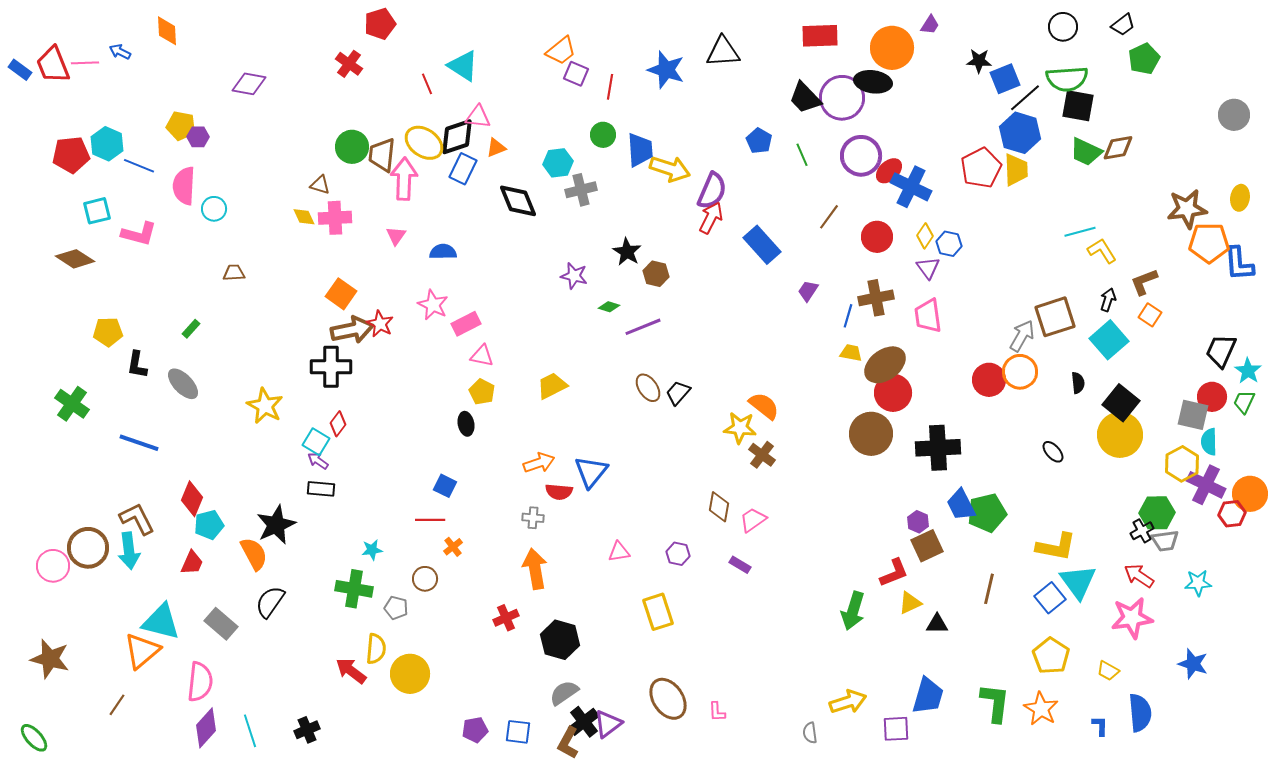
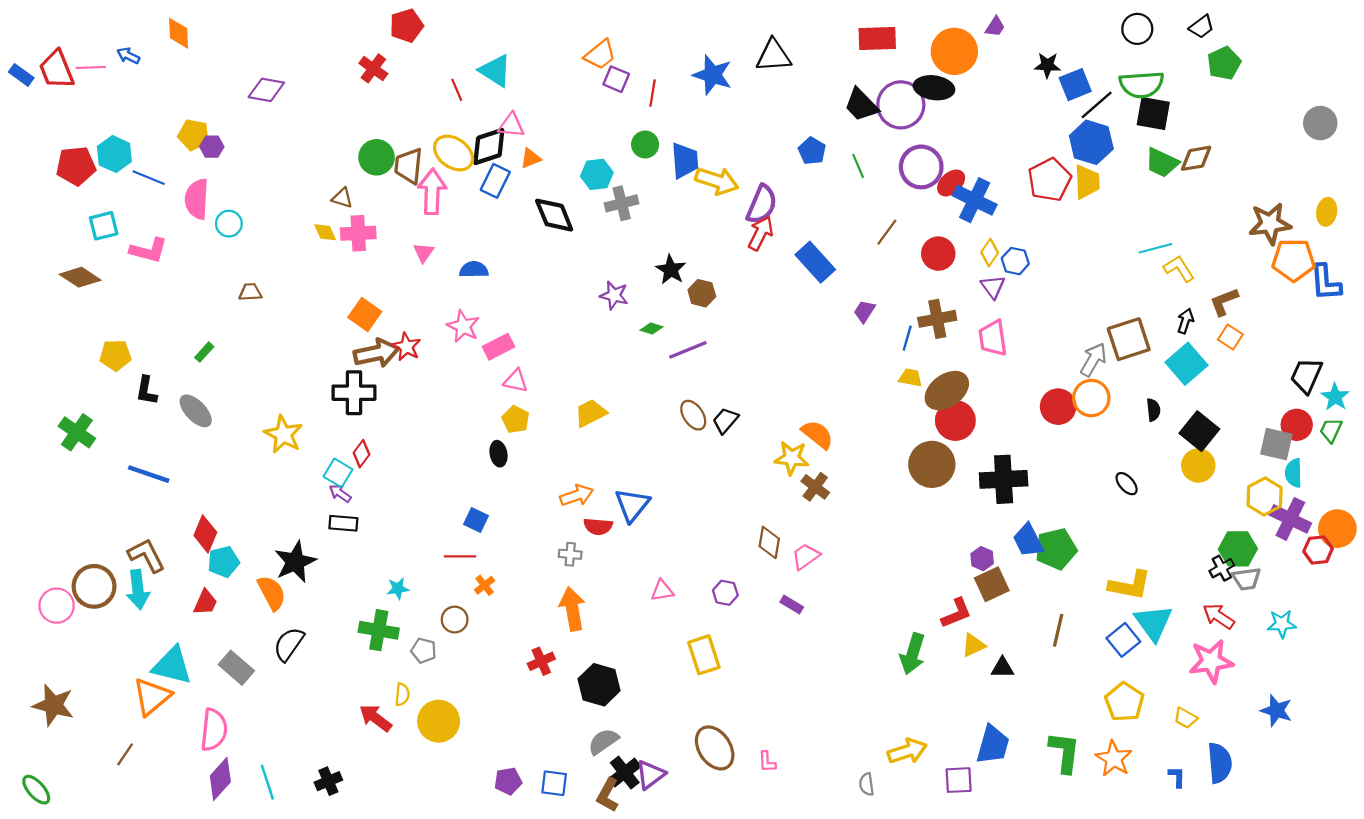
yellow circle: (1120, 435) -> (1198, 465), size x0.7
yellow semicircle: (376, 649) -> (402, 694), size x0.7

